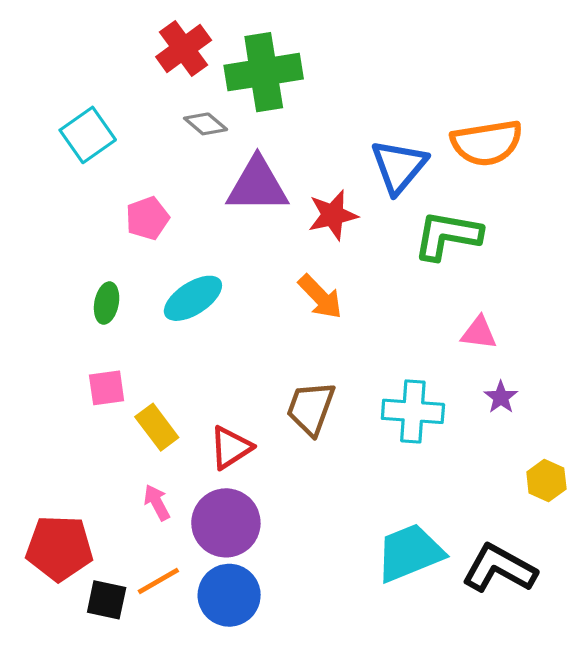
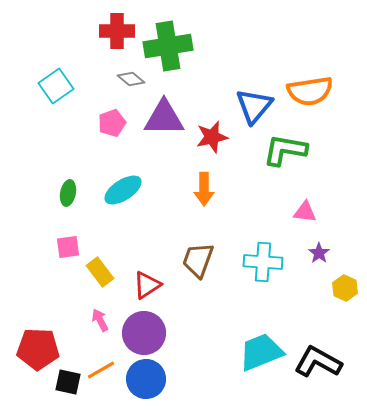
red cross: (184, 49) -> (117, 31), turned 36
pink pentagon: (147, 218) -> (112, 123), moved
orange arrow: (320, 297) -> (204, 189), turned 44
yellow hexagon: (546, 481) -> (345, 288), moved

